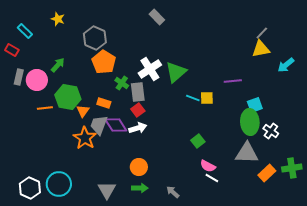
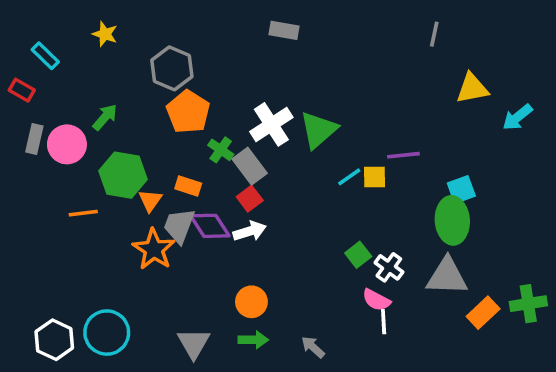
gray rectangle: (157, 17) -> (284, 30), turned -35
gray line: (262, 33) -> (434, 34), moved, turned -32
purple line: (233, 81) -> (403, 155), moved
gray rectangle: (138, 92) -> (250, 166), turned -30
cyan line: (193, 98) -> (349, 177), turned -56
orange line: (45, 108) -> (83, 213), moved
white cross: (271, 131) -> (389, 267), moved
white line: (212, 178) -> (384, 322), turned 56

